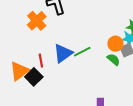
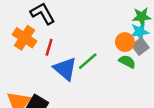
blue triangle: (63, 53) -> (65, 69), turned -30
red line: (41, 61) -> (49, 47), moved, turned 40

